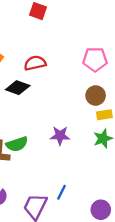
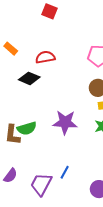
purple star: (60, 136) -> (65, 122), size x1.4

